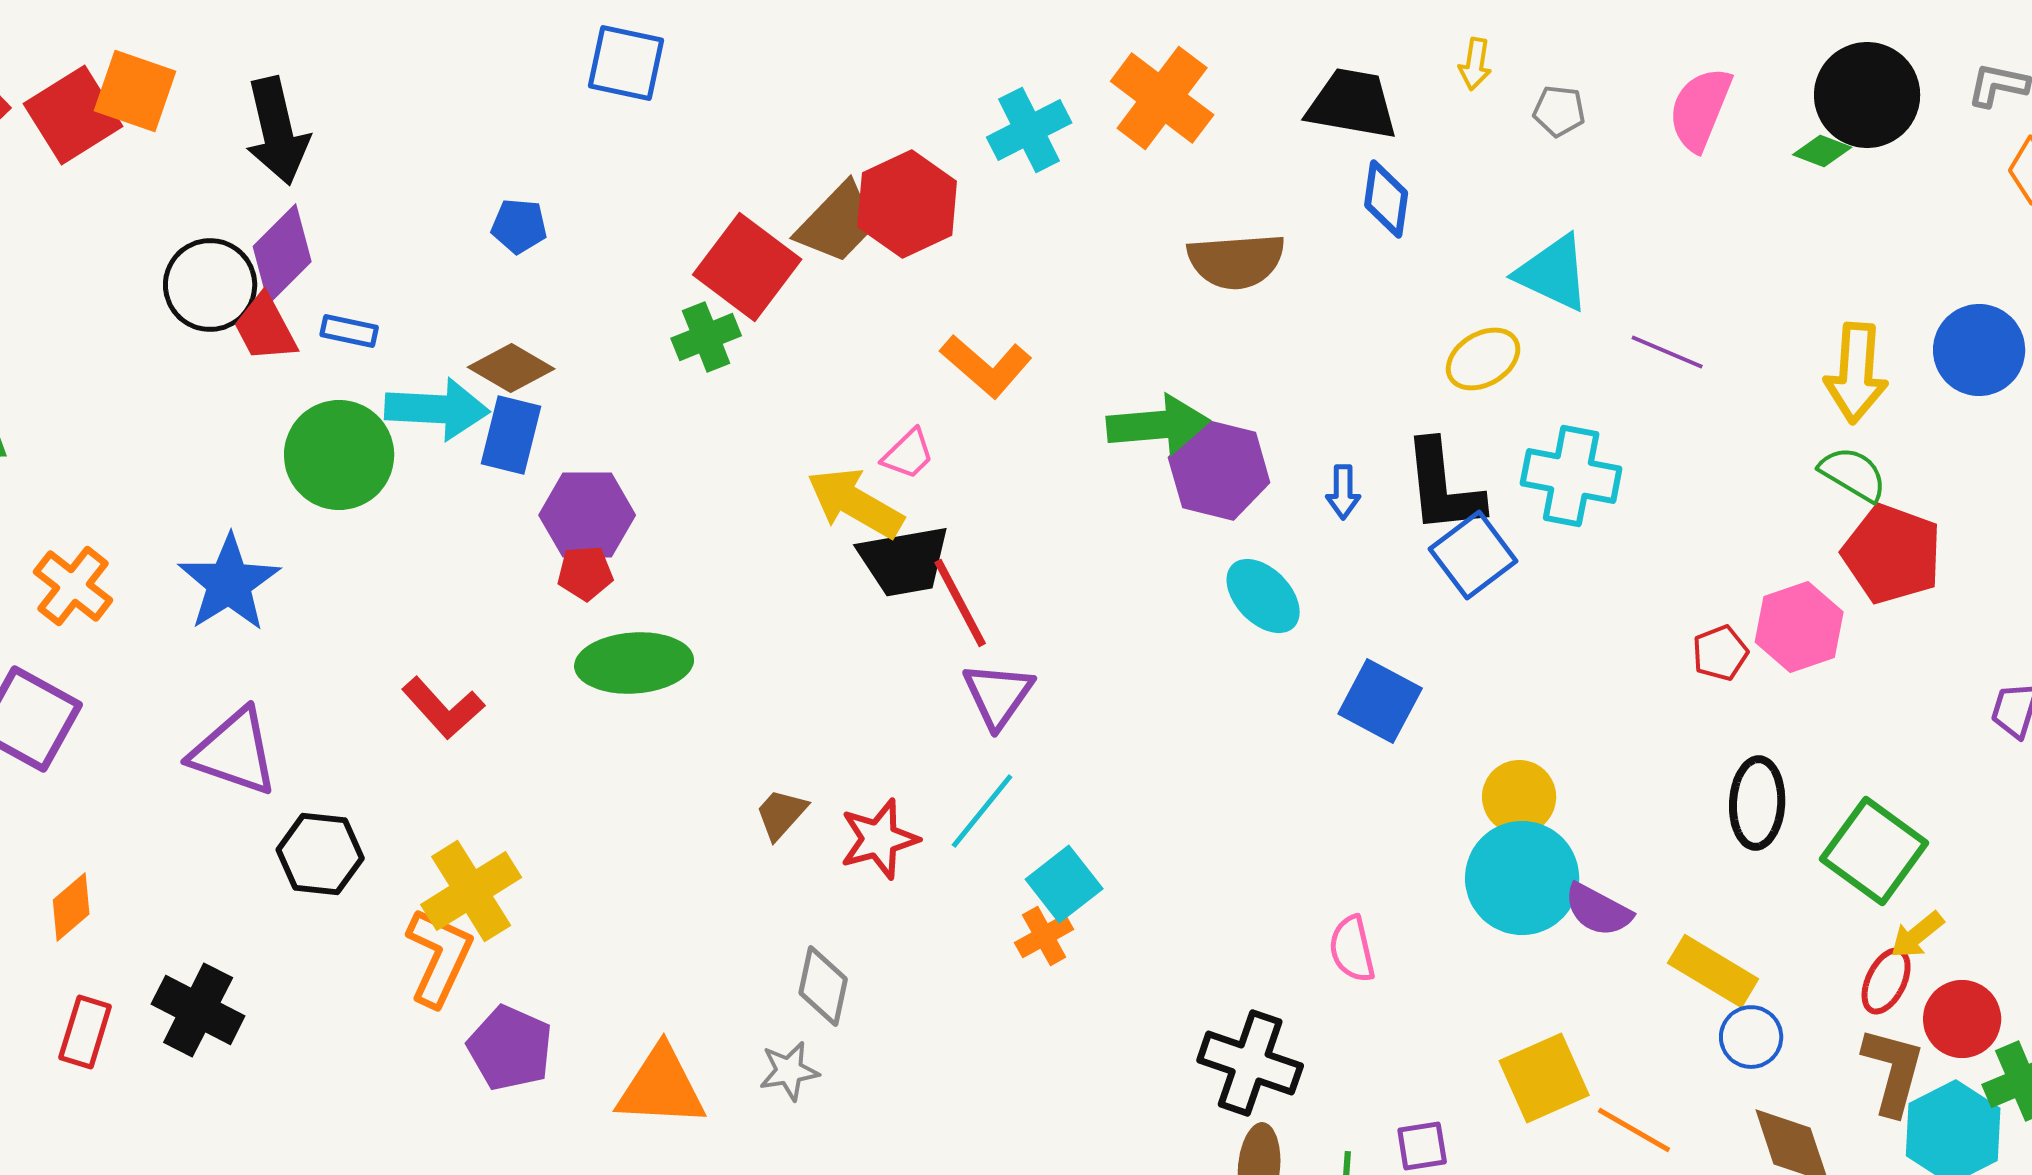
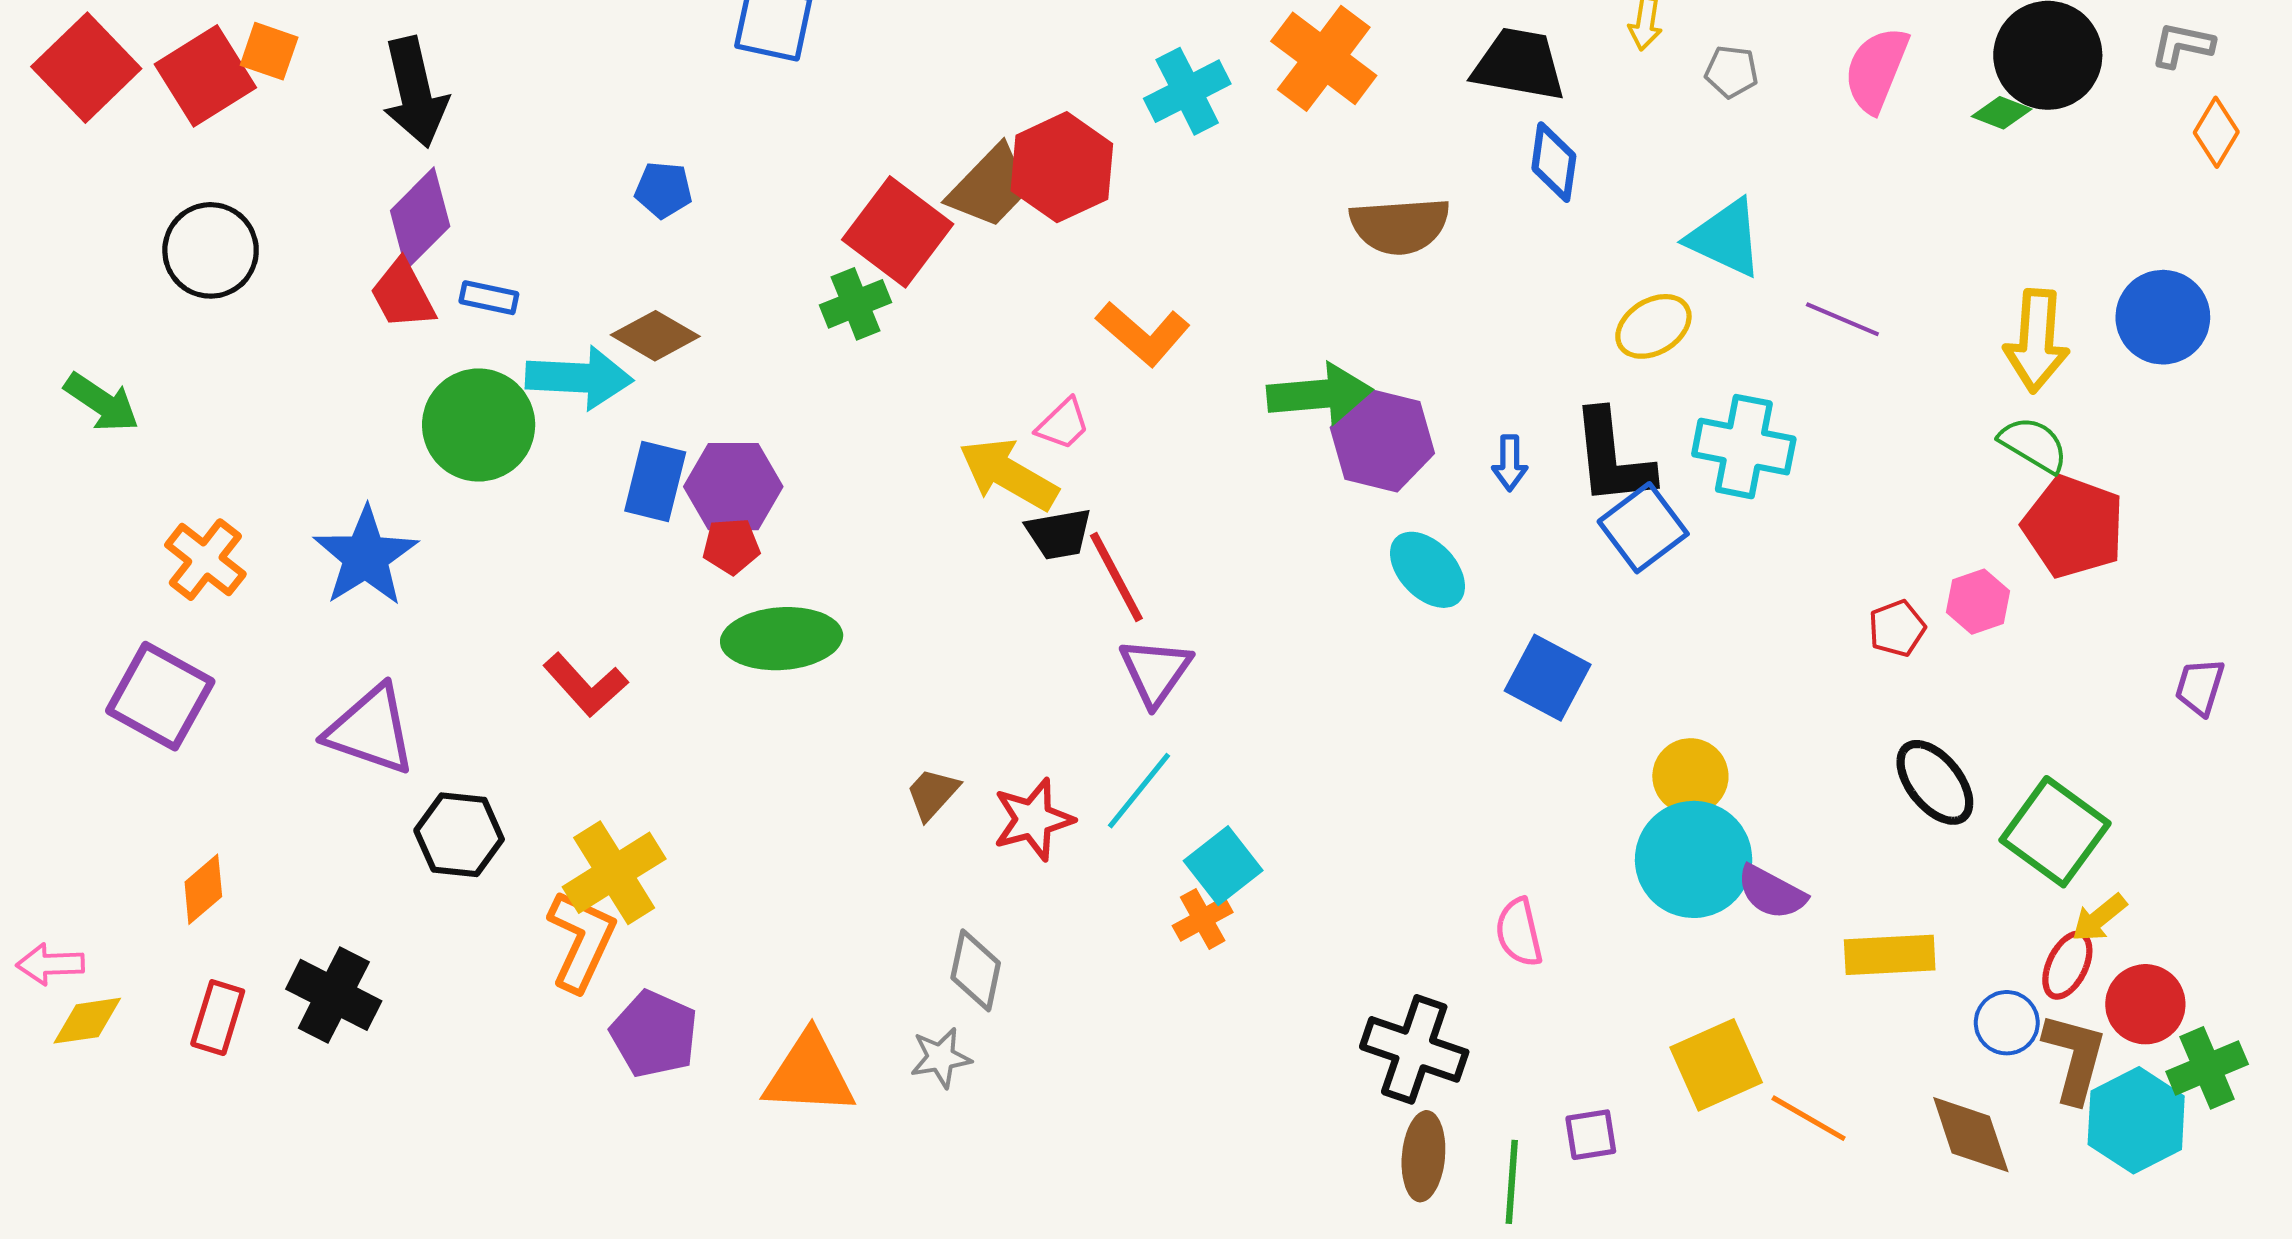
orange square: (135, 91) -> (269, 51), size x0.7
black circle: (210, 285) -> (211, 250), moved
blue rectangle: (511, 435) -> (655, 481), moved
black trapezoid: (904, 561) -> (1059, 534), size x0.7
pink hexagon: (1799, 627) -> (1978, 602), size x0.7
black ellipse: (1757, 803) -> (1935, 782), turned -42
yellow rectangle: (1713, 971) -> (1890, 955), turned -34
blue circle: (1751, 1037) -> (2007, 1023), moved

